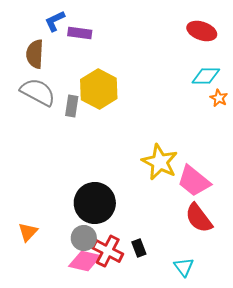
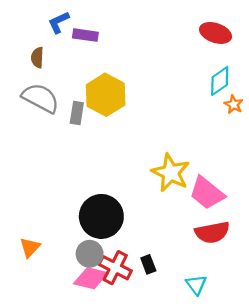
brown semicircle: (35, 54) -> (37, 57), size x0.7
cyan diamond: (206, 76) -> (220, 81), turned -36
red semicircle: (199, 218) -> (212, 232), turned -64

